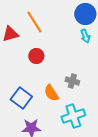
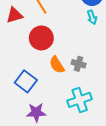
red circle: (36, 56) -> (41, 38), size x1.5
orange semicircle: (51, 93) -> (57, 65), moved

